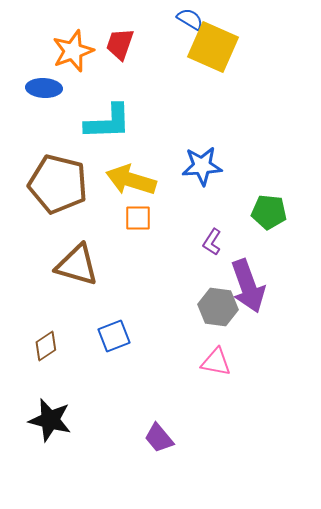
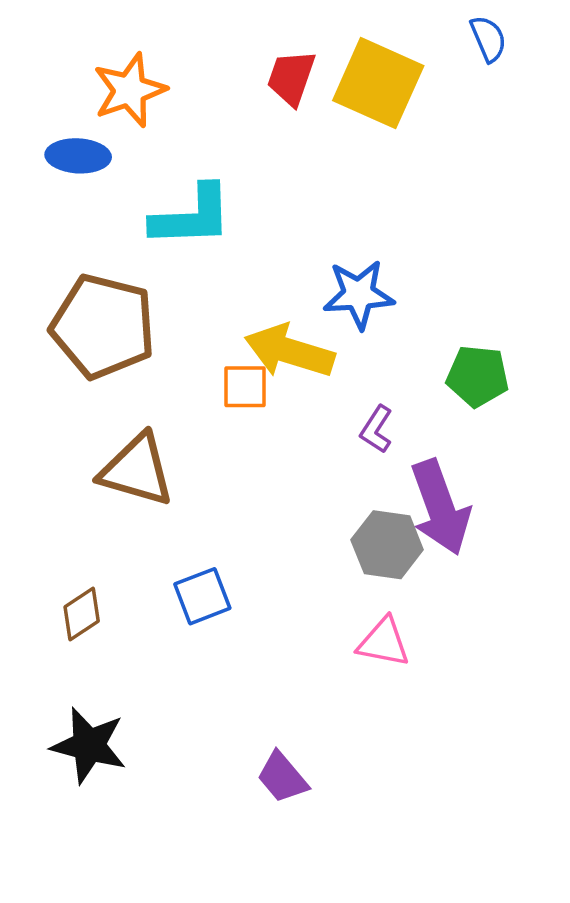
blue semicircle: (190, 19) -> (488, 39), moved, turned 36
red trapezoid: (120, 44) -> (291, 78), moved
yellow arrow: (131, 180) -> (289, 351), moved

